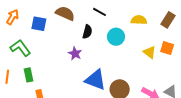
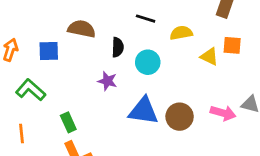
black line: (99, 12) -> (146, 19), moved
yellow semicircle: (139, 20) -> (181, 33), moved
cyan circle: (116, 37) -> (148, 62), moved
green rectangle: (29, 75) -> (68, 122), moved

